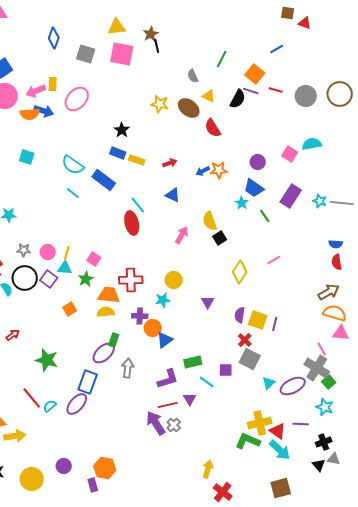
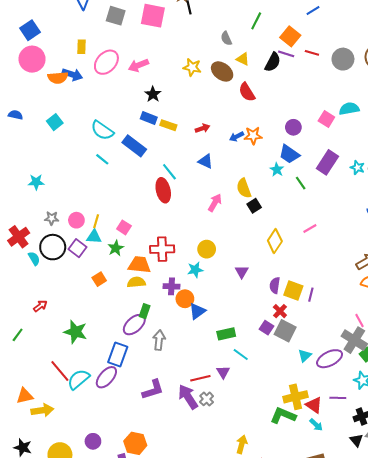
pink arrow: (36, 91) -> (138, 65), moved
cyan square: (27, 157) -> (55, 122), turned 35
purple square: (226, 370) -> (267, 328), moved, turned 32
purple L-shape: (168, 379) -> (153, 390), moved
cyan semicircle: (50, 406) -> (79, 379), size x1.6
cyan arrow: (280, 450) -> (316, 425), size x0.6

